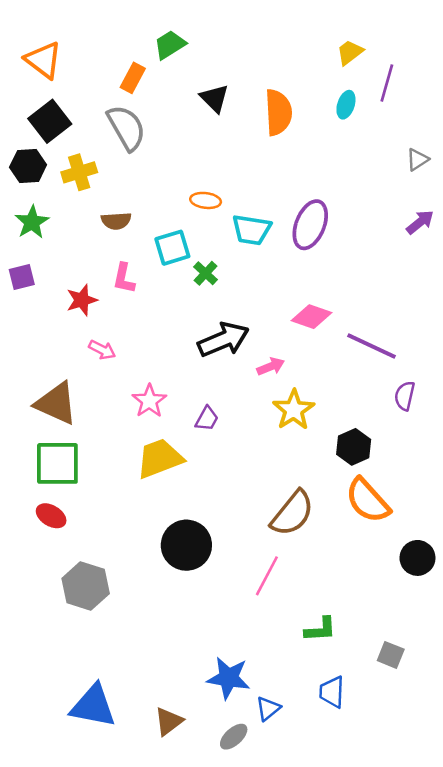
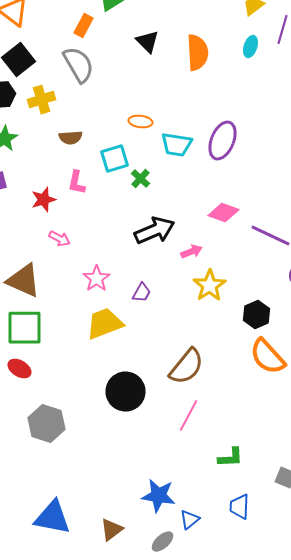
brown semicircle: (292, 513) -> (186, 367), moved

